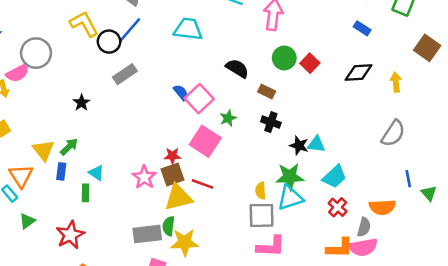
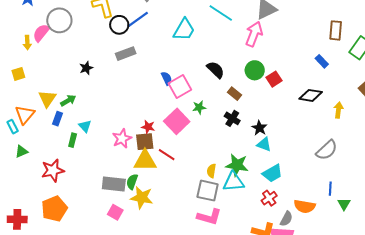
cyan trapezoid: (188, 29) -> (184, 30), turned 100
pink semicircle: (18, 73) -> (41, 33), turned 144
black star: (299, 145) -> (259, 128), moved

